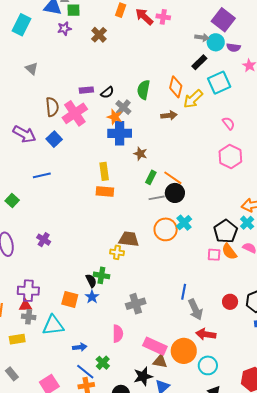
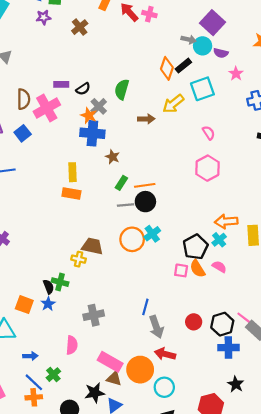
orange diamond: (176, 87) -> (167, 68), moved
orange line: (173, 178) -> (145, 185), turned -48

